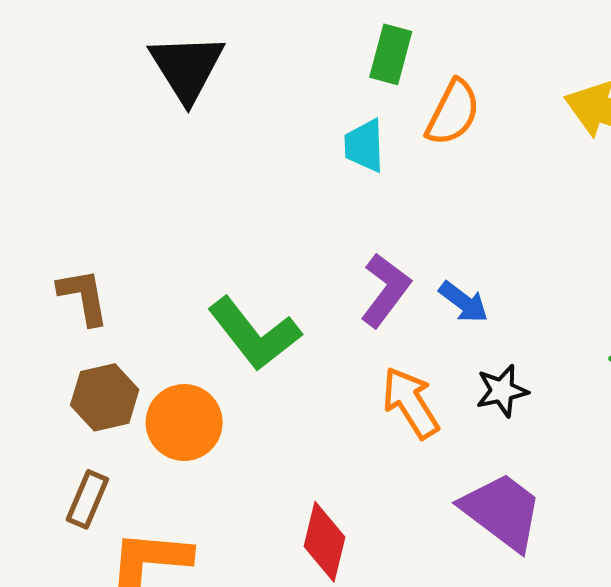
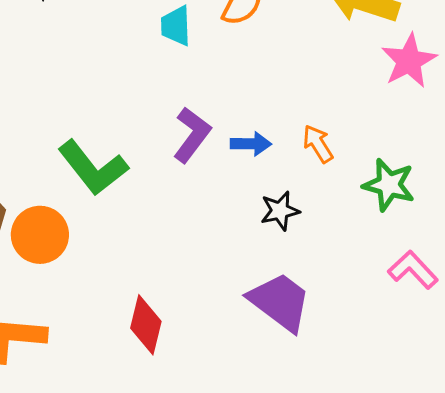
blue arrow: (464, 302) -> (251, 144), turned -36
orange arrow: (411, 403) -> (318, 144), moved, size x0.7

